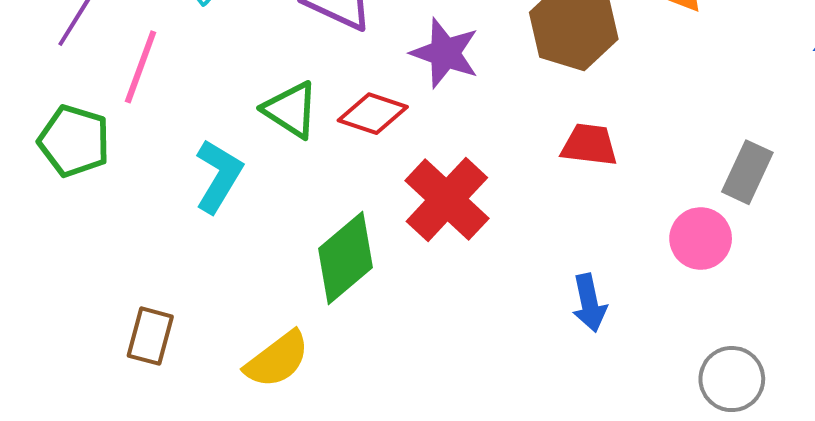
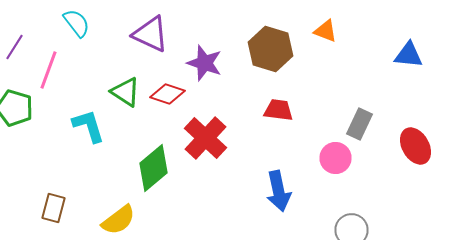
cyan L-shape: (219, 176) -> (88, 126), turned -48
blue arrow: (589, 303) -> (278, 191), size x1.4

